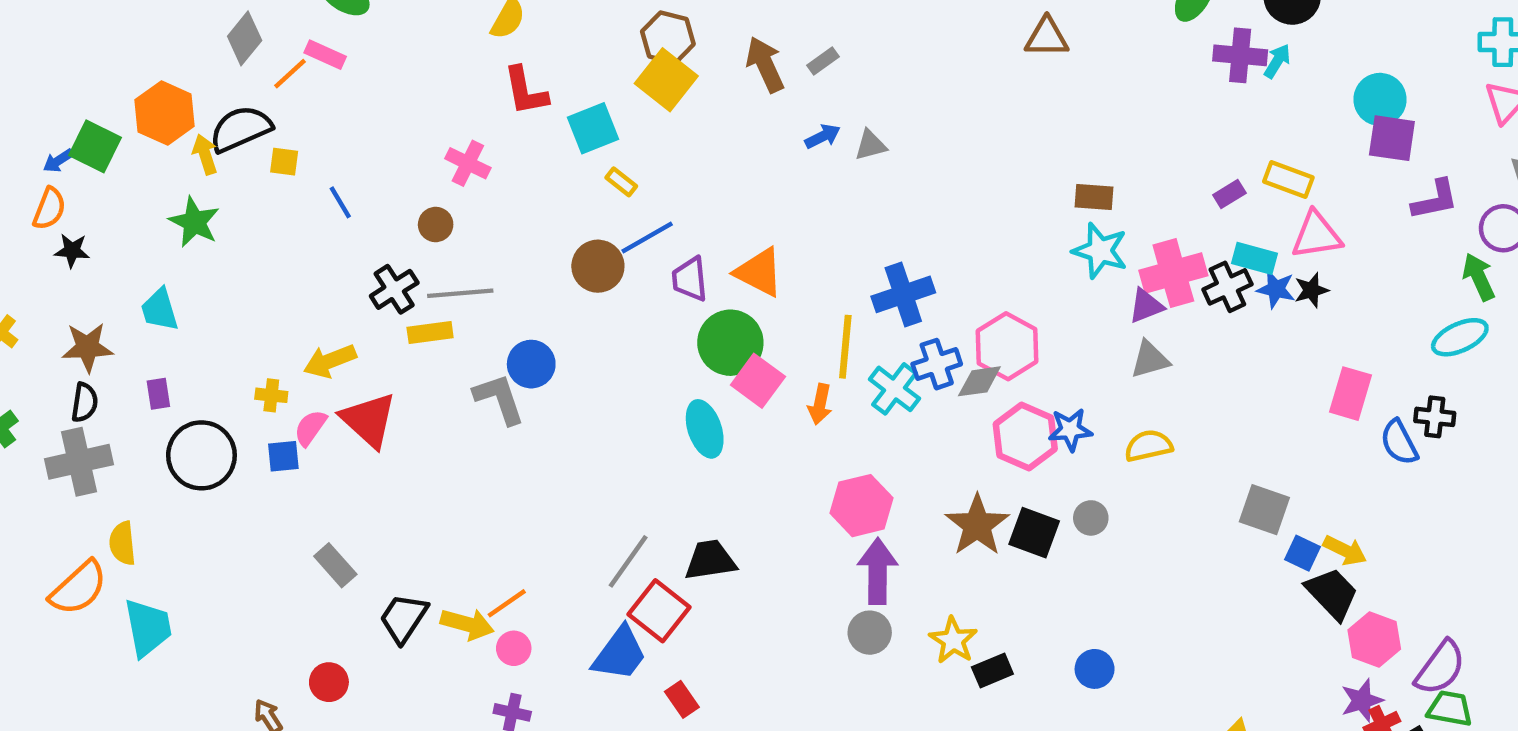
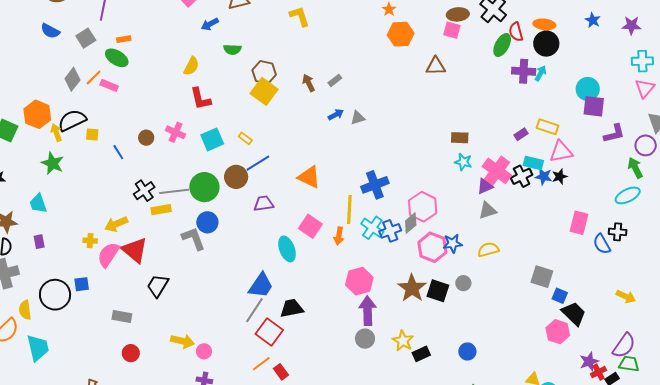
brown arrow: (765, 65) -> (309, 83), size x0.7
orange line: (290, 74) -> (94, 78), moved
cyan square: (593, 128) -> (212, 139), moved
brown circle: (436, 224) -> (146, 138), moved
cyan star: (1100, 251) -> (463, 162), size x0.7
pink cross: (1173, 273) -> (497, 171), turned -36
purple trapezoid: (690, 279) -> (264, 204), moved, turned 90
green circle: (730, 343) -> (204, 187), moved
blue cross: (937, 364) -> (390, 231), moved
gray diamond: (979, 381) -> (411, 223), turned -30
pink semicircle: (310, 428) -> (108, 255), size x1.5
black circle: (201, 455) -> (55, 295), moved
blue square: (283, 456) -> (82, 284), moved
yellow arrow: (1345, 550) -> (626, 297), moved
gray rectangle: (335, 565) -> (122, 317), turned -36
orange line: (507, 603) -> (261, 364), moved
black trapezoid: (404, 618) -> (158, 286), moved
pink hexagon: (1374, 639) -> (558, 332), moved
blue trapezoid: (620, 654) -> (261, 285), moved
red circle: (329, 682) -> (131, 353), moved

